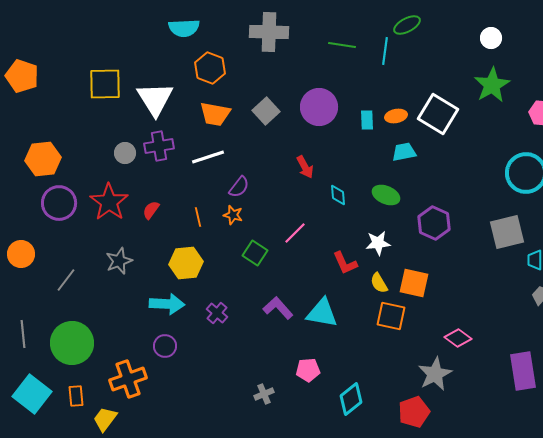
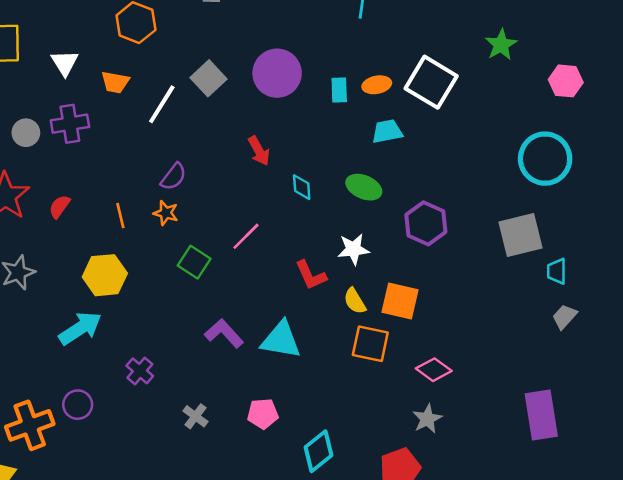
green star: (492, 85) -> (501, 45), size x0.7
white triangle: (155, 99) -> (65, 63), size x0.6
orange trapezoid: (215, 114) -> (115, 82), moved, size x0.7
white line: (208, 157) -> (162, 104), moved, turned -40
cyan arrow: (167, 304) -> (80, 328), turned -36
purple cross: (217, 313) -> (140, 371), moved
pink diamond: (458, 338) -> (434, 370), moved
purple circle: (165, 346) -> (78, 405), moved
gray star: (435, 374) -> (427, 419), size x0.7
gray cross: (264, 394) -> (195, 416), moved, turned -30

